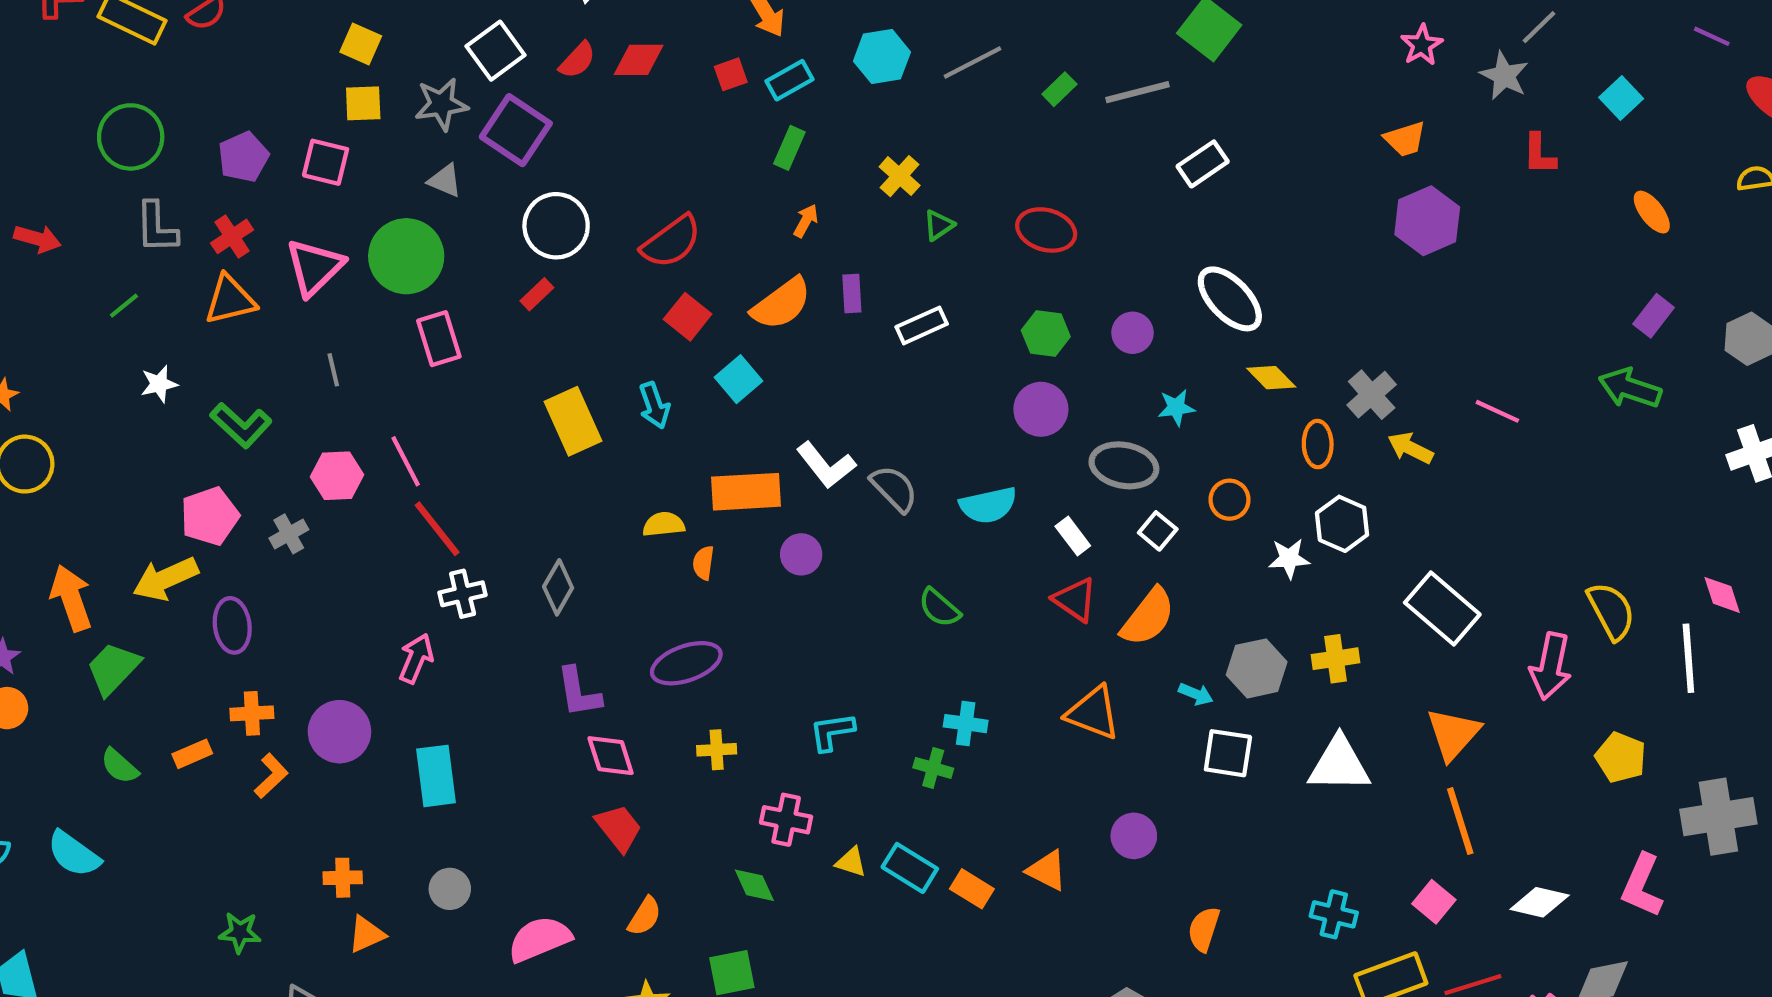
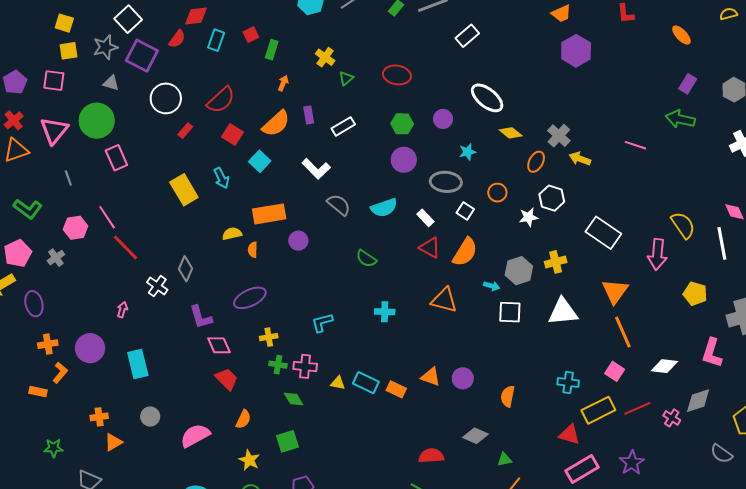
red semicircle: (577, 60) -> (177, 39), moved
red square: (731, 74) -> (251, 35), moved
cyan rectangle: (790, 80) -> (216, 40), moved, turned -35
red rectangle: (537, 294) -> (185, 131), moved
pink line: (1497, 411) -> (635, 145), moved
orange ellipse: (1318, 444) -> (536, 162), turned 35
white L-shape: (826, 465) -> (316, 169), moved
white cross: (463, 594) -> (157, 286), moved, turned -35
pink arrow: (416, 658) -> (122, 310), size x0.7
orange rectangle: (192, 754) -> (38, 392), moved, turned 42
green cross: (933, 768) -> (278, 365), moved
purple circle: (1134, 836) -> (463, 378), moved

